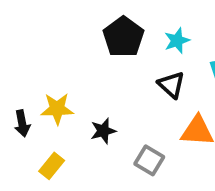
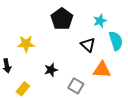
cyan star: (177, 41) -> (100, 21), moved
yellow star: (57, 109) -> (26, 44), moved

